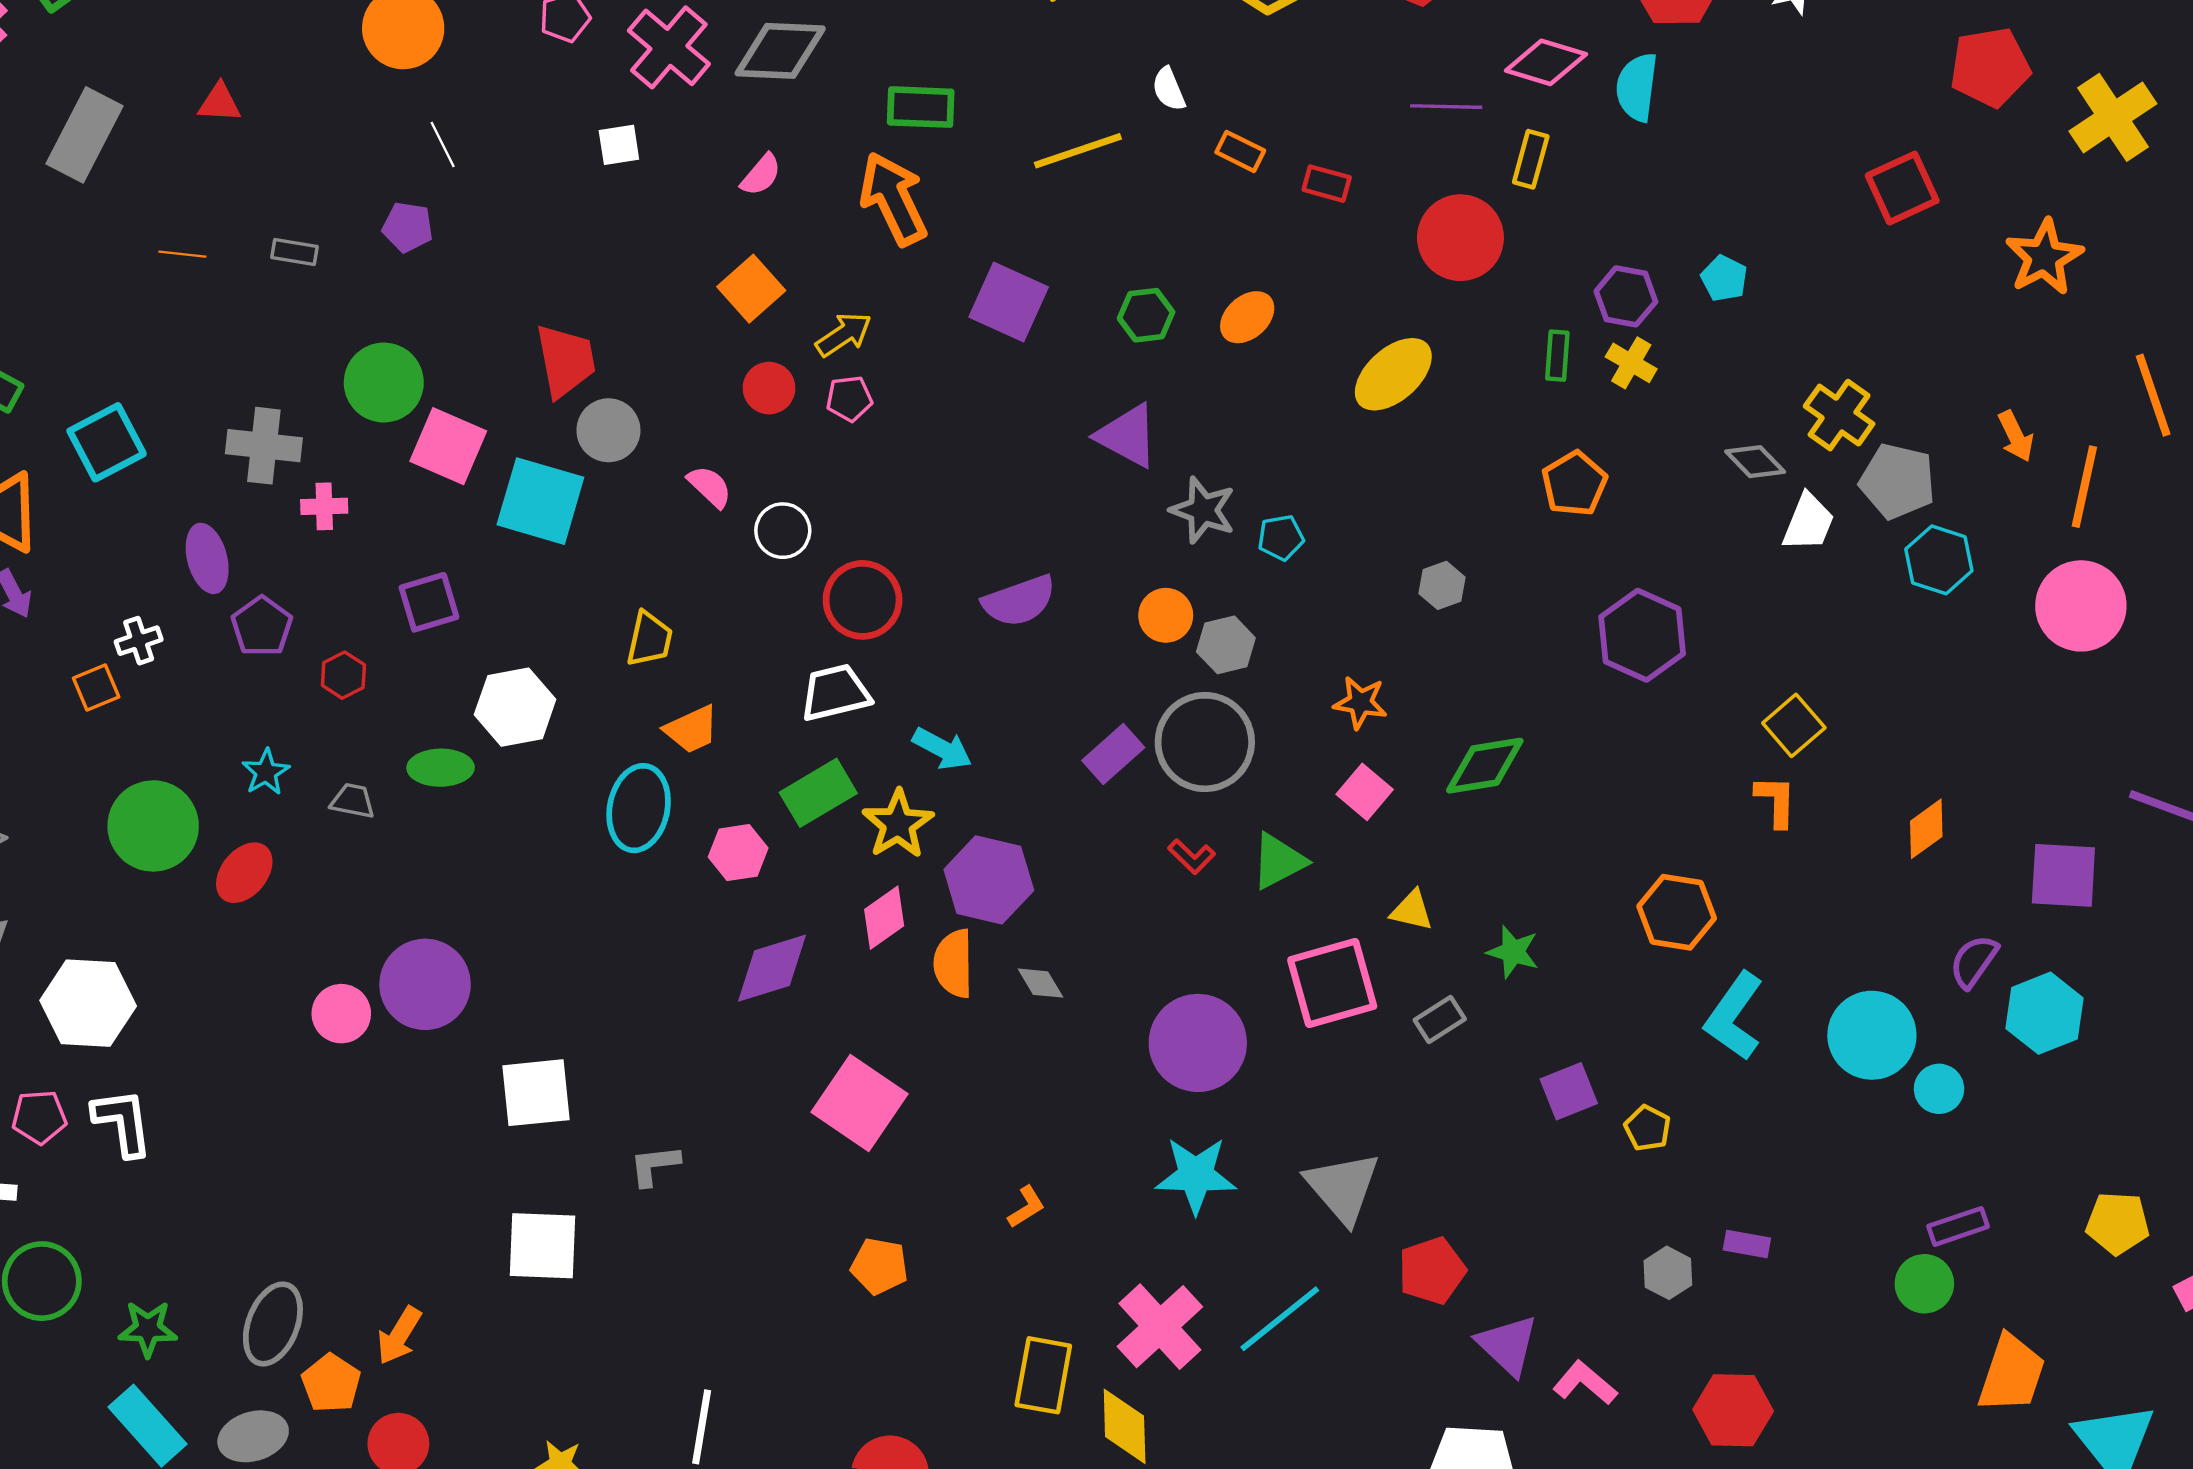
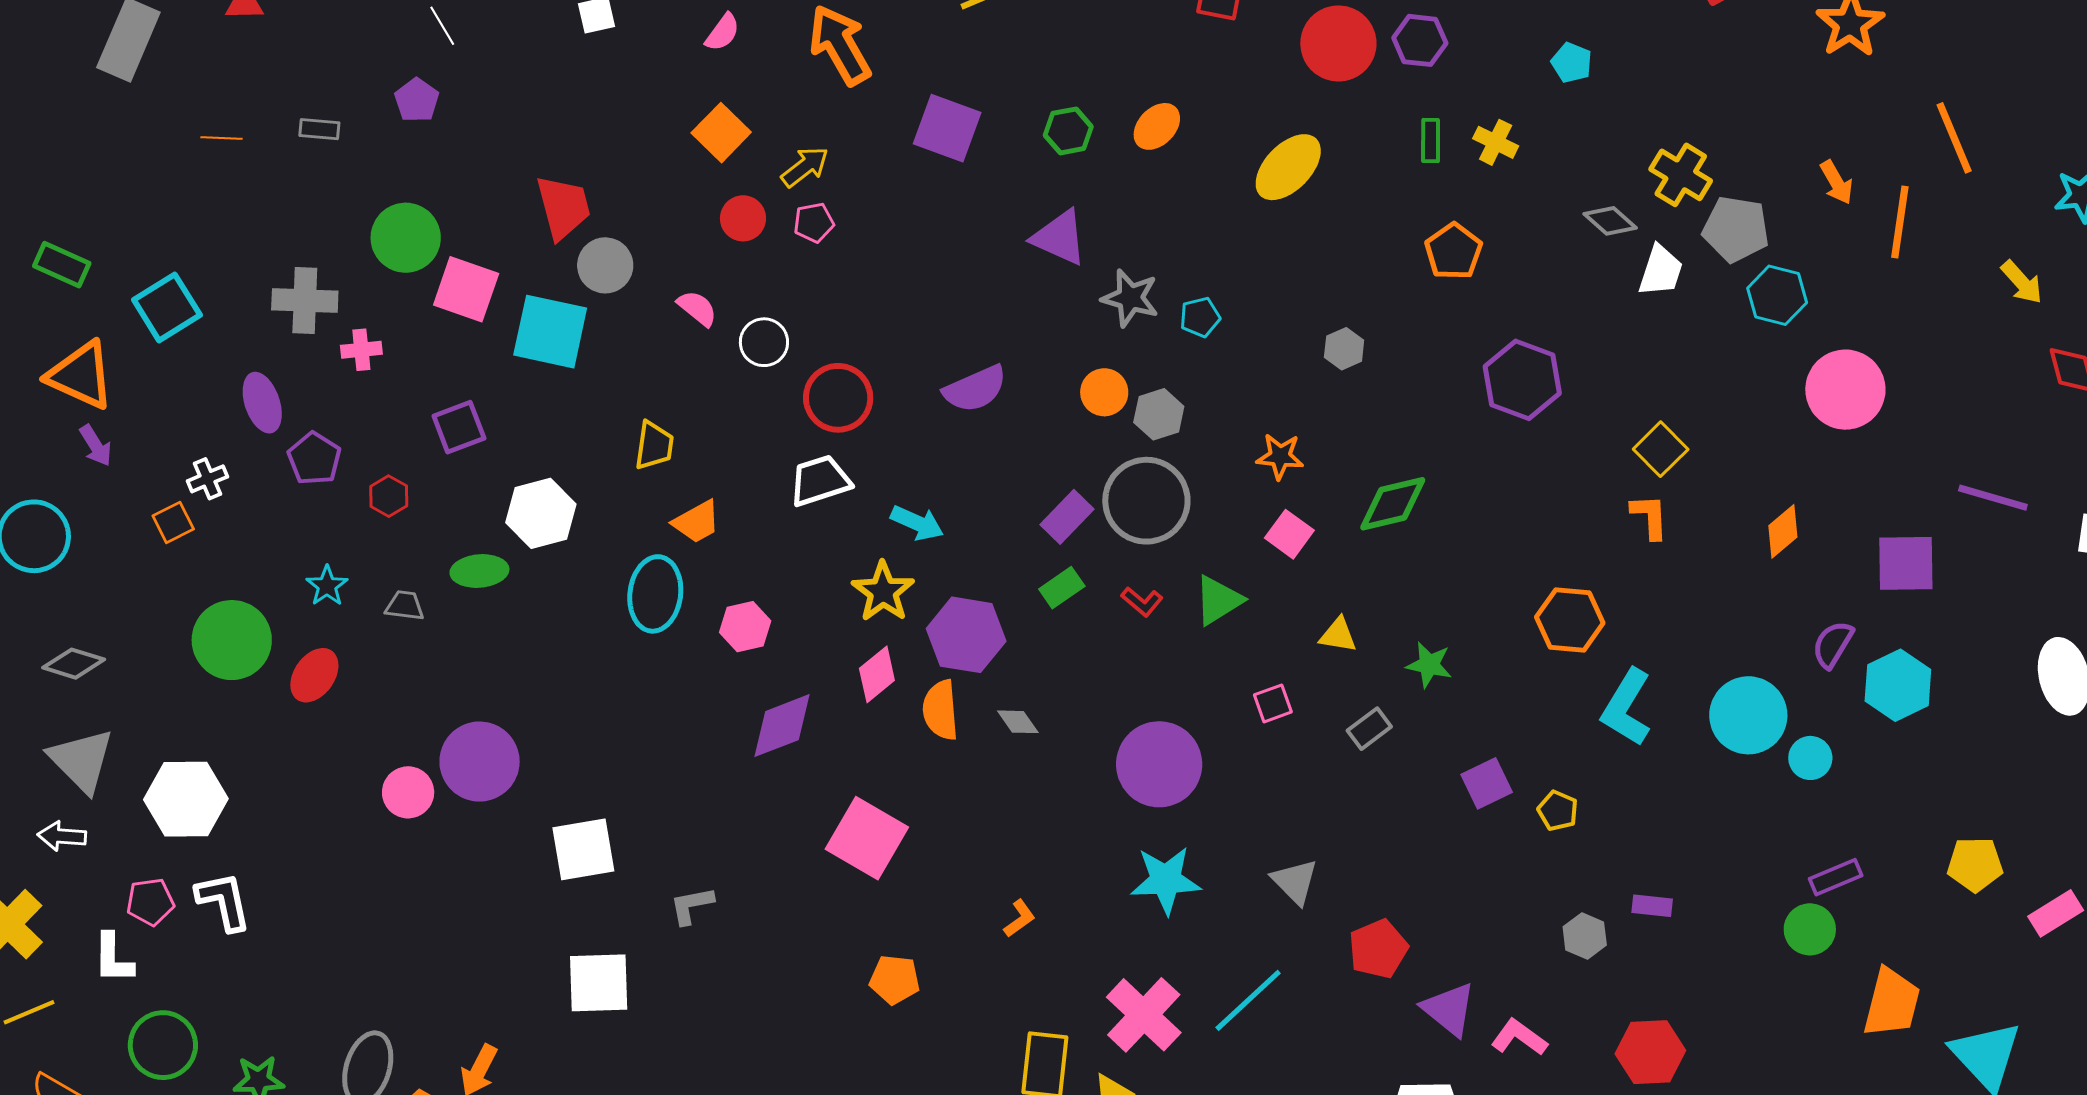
purple pentagon: (408, 227) -> (417, 100), turned 30
purple hexagon: (1626, 296) -> (1420, 40), moved
pink circle: (2081, 606) -> (1845, 390), moved
green rectangle: (818, 793) -> (1062, 588), moved, size x0.7
pink square: (1332, 983) -> (1273, 703), size x0.5
gray triangle: (1343, 1187) -> (1295, 882), size x0.7

